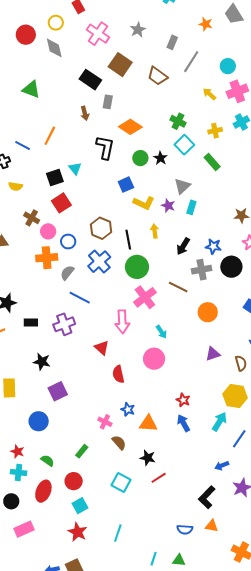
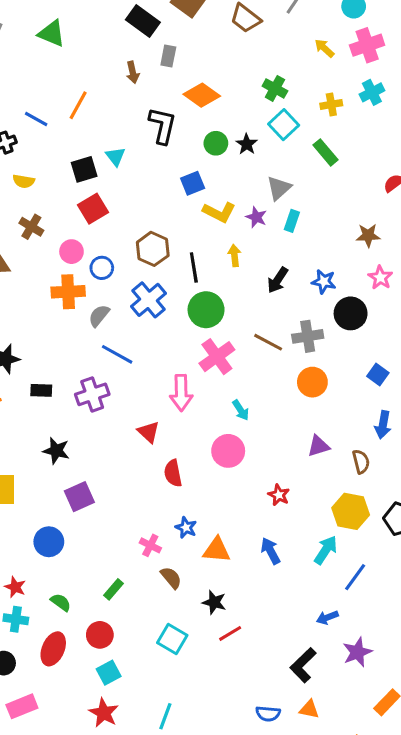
brown cross: (32, 218) -> (31, 227), moved
gray cross: (202, 270) -> (308, 336), moved
red star: (183, 400) -> (279, 495), moved

